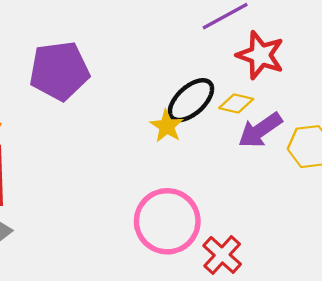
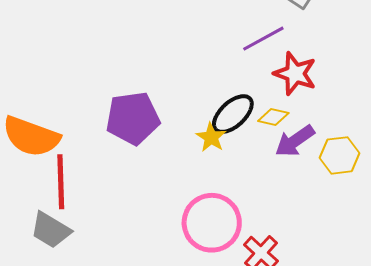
purple pentagon: (59, 71) -> (133, 118), moved

